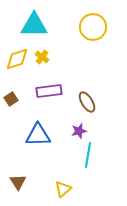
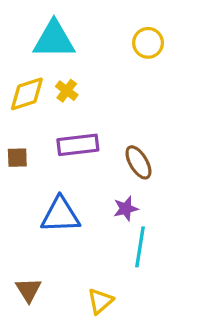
yellow circle: (93, 27) -> (148, 43), size x0.7
brown square: (11, 99) -> (17, 158), turned 32

